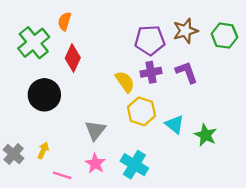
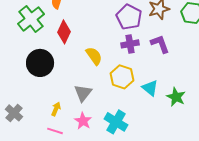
purple pentagon: (150, 40) -> (129, 17), turned 30
yellow semicircle: (125, 82) -> (94, 56), moved
yellow arrow: (43, 150) -> (56, 109), moved

